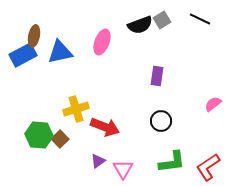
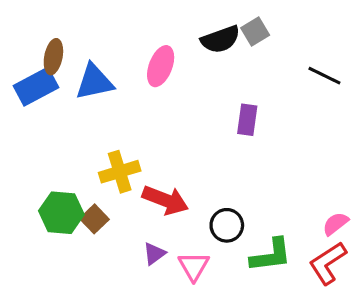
black line: (200, 19) -> (324, 76), moved
pink semicircle: (213, 104) -> (336, 224), moved
black circle: (161, 121) -> (227, 225), moved

